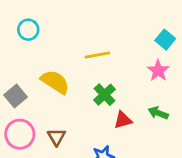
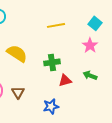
yellow line: (97, 55) -> (56, 25), moved
green cross: (104, 95) -> (52, 62), turned 35

